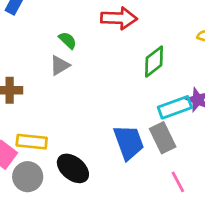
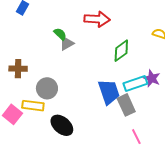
gray triangle: (60, 65) -> (67, 43), moved
blue trapezoid: (129, 142) -> (109, 92), moved
gray circle: (28, 177) -> (47, 88), moved

